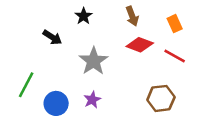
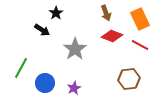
black star: (84, 16) -> (56, 13), moved
orange rectangle: (175, 24) -> (140, 19), size x1.5
purple star: (92, 100) -> (74, 88), moved

